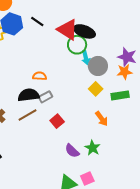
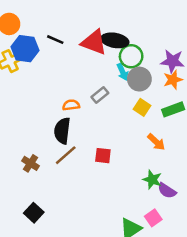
green circle: (77, 45) -> (131, 56), moved
black semicircle: (29, 95) -> (62, 131), turned -65
gray rectangle: (45, 97) -> (100, 95), moved
red square: (57, 121) -> (103, 156), turned -32
purple semicircle: (72, 151) -> (167, 191), moved

